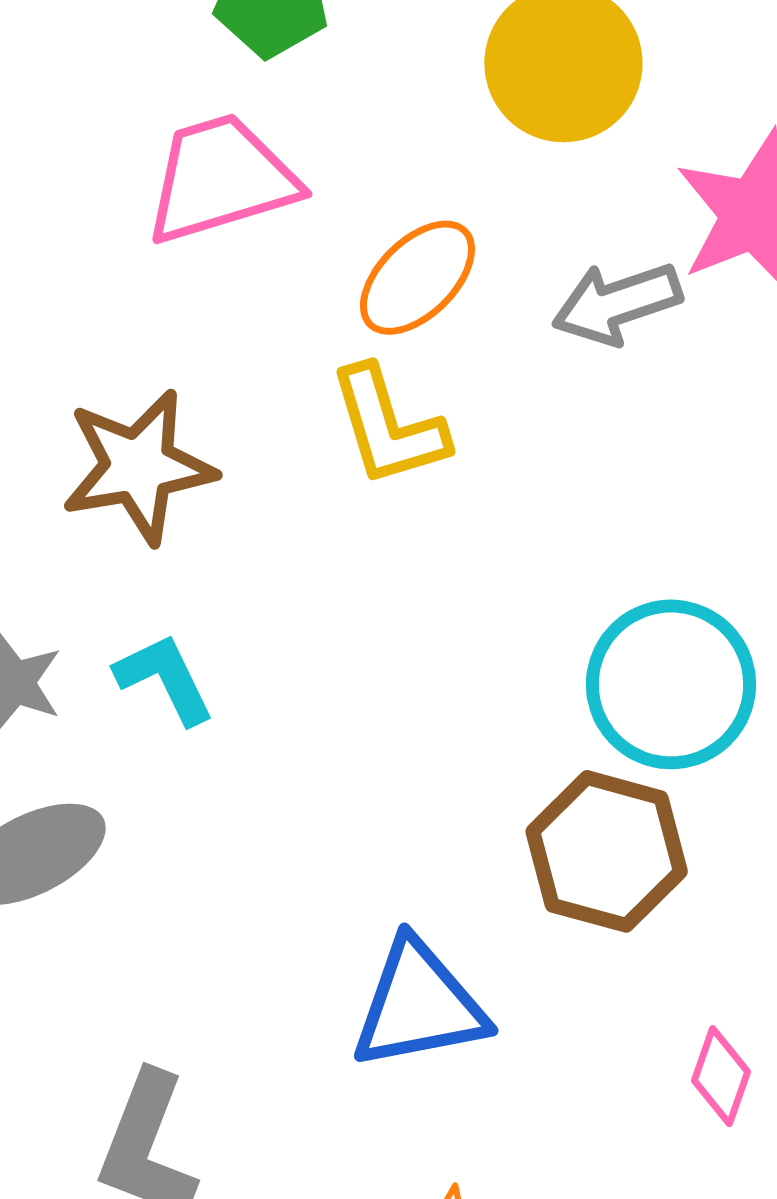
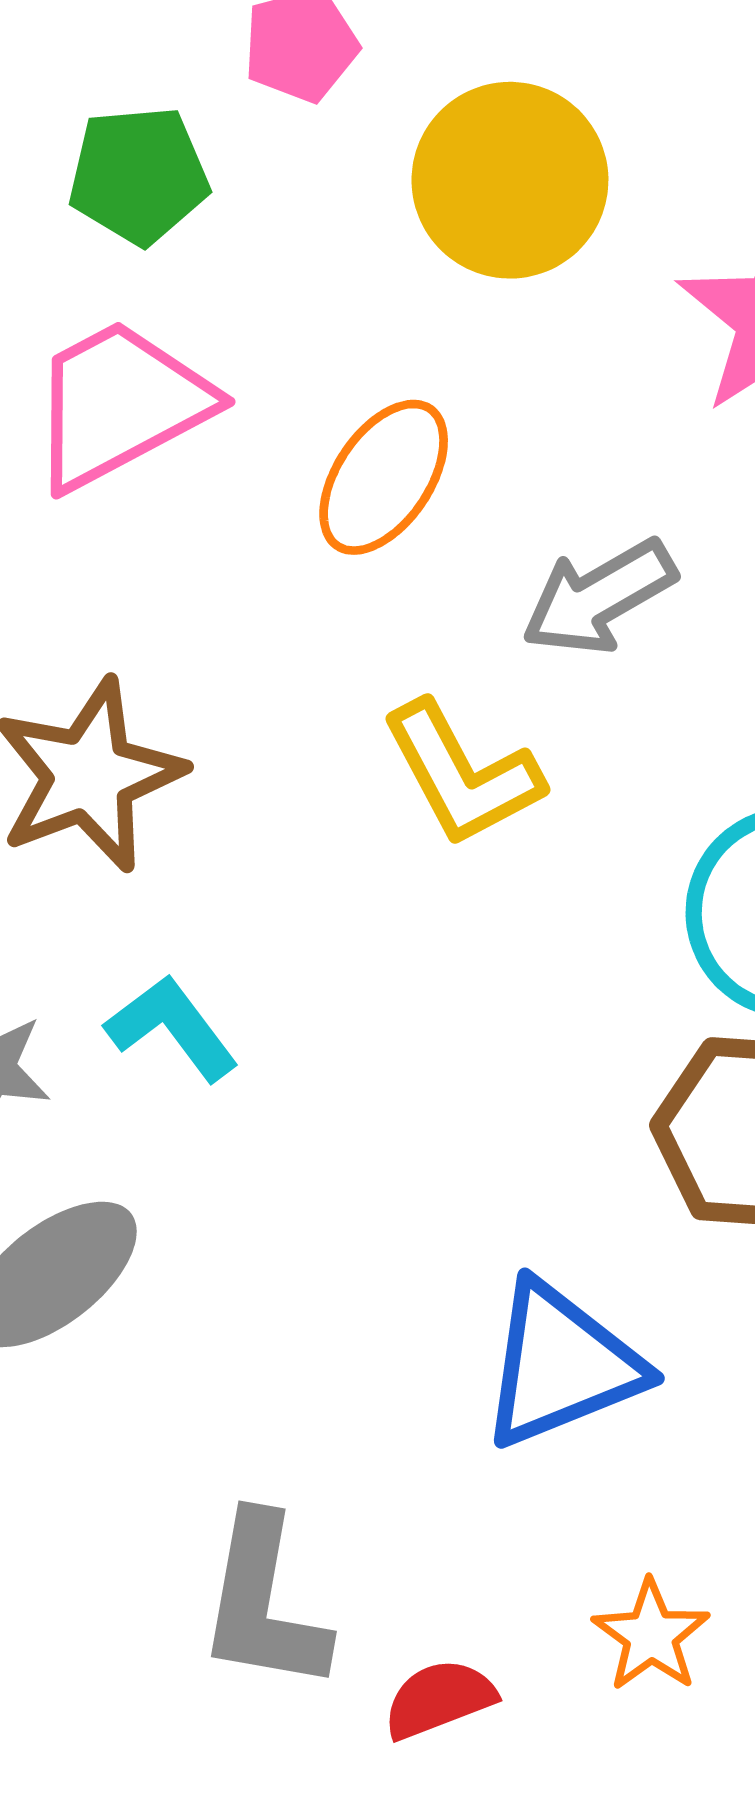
gray arrow: (617, 303) -> (599, 597), moved
yellow L-shape: (388, 426) -> (462, 774), moved

